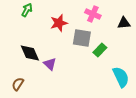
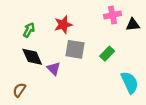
green arrow: (27, 10) -> (29, 30), moved
pink cross: (93, 14) -> (113, 15), moved, turned -35
gray square: (82, 38) -> (75, 49), moved

